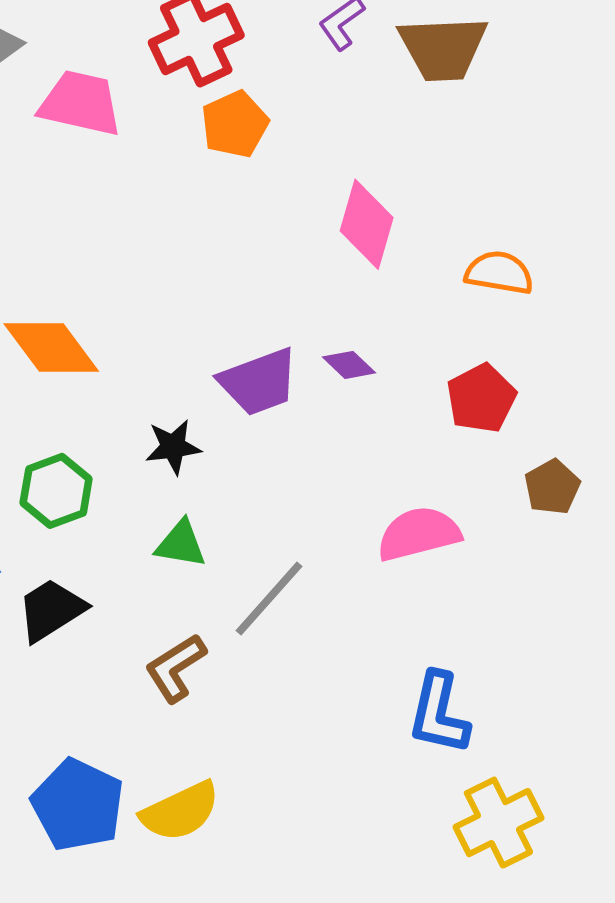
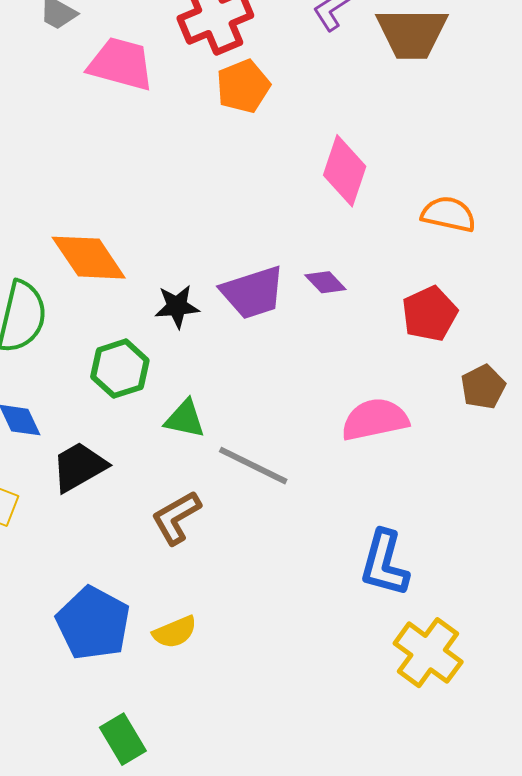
black star: (173, 447) -> (177, 306), moved
green hexagon: (56, 491) -> (120, 369), moved
gray line: (269, 598) -> (253, 466), turned 72
yellow semicircle: (180, 811) -> (175, 632), size x0.7
yellow cross: (498, 823) -> (428, 653), turned -30

